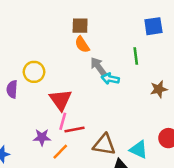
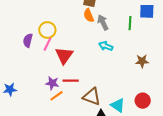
green line: (136, 56) -> (130, 23), moved
gray arrow: (98, 67) -> (103, 22), moved
pink line: (63, 121) -> (47, 44), moved
purple star: (42, 137) -> (52, 83), moved

